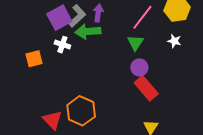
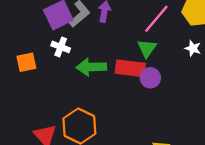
green arrow: (88, 31) -> (91, 67), moved
red rectangle: (146, 88) -> (130, 68), moved, turned -45

